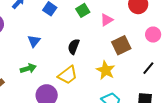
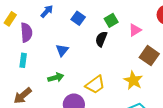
brown square: (121, 45) -> (149, 56), turned -30
black semicircle: (74, 47) -> (101, 39), moved

